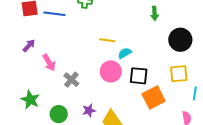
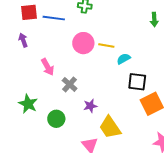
purple arrow: (29, 46) -> (23, 40), moved, turned -64
pink circle: (111, 71) -> (83, 43), moved
purple star: (89, 110) -> (90, 106), moved

